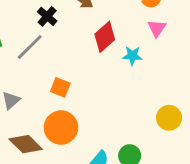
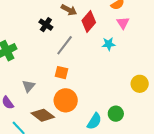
red diamond: (105, 37) -> (89, 21), moved
gray line: (30, 47) -> (65, 45), moved

